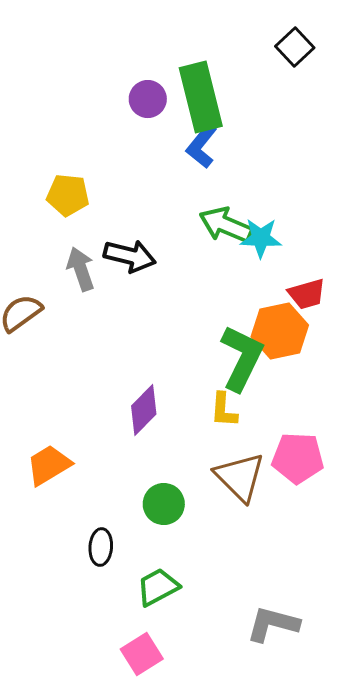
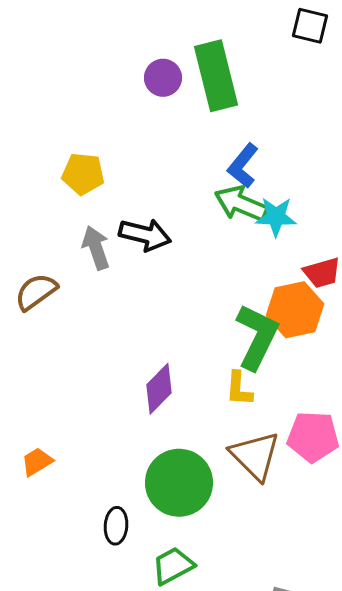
black square: (295, 47) -> (310, 26), turned -33
blue L-shape: (202, 146) -> (243, 166), moved
orange trapezoid: (49, 465) -> (37, 462), moved, size x0.7
green circle: (164, 504) -> (179, 483), size x1.6

